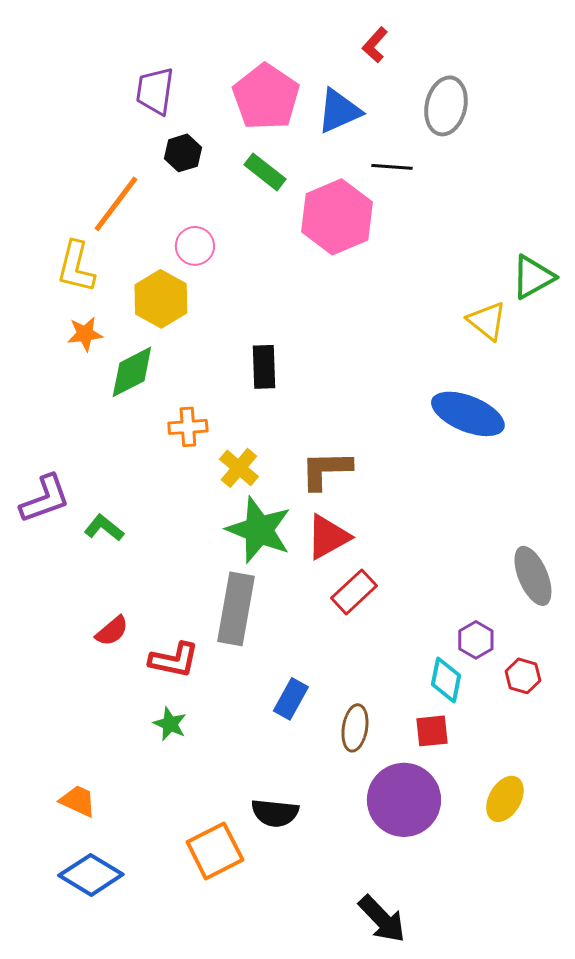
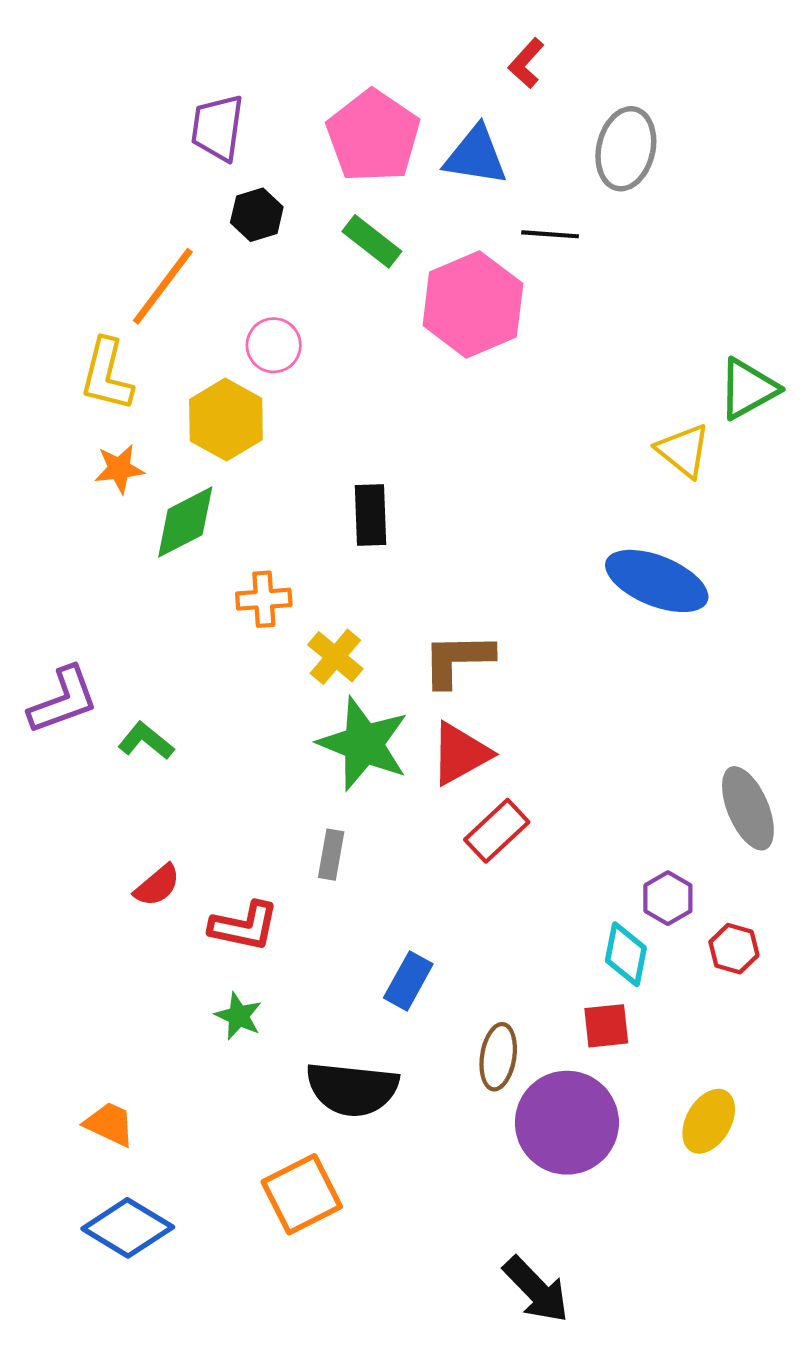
blue triangle: (339, 111) -> (476, 156), turned 33
gray rectangle: (236, 609) -> (331, 855), size x0.5
brown ellipse: (355, 728) -> (498, 1057), moved
black semicircle: (275, 813) -> (352, 1089), moved, size x1.4

